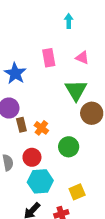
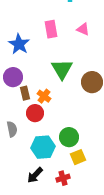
green triangle: (76, 90) -> (62, 69), moved
green circle: (69, 147) -> (69, 137), moved
red circle: (32, 157) -> (35, 113), moved

